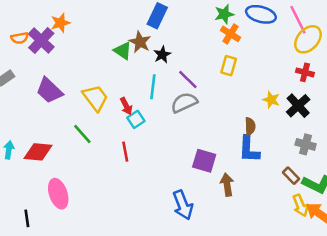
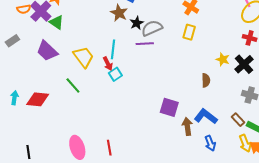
green triangle: (123, 51) -> (56, 22), moved
purple line: (188, 80) -> (145, 44), moved, turned -48
cyan line: (153, 87) -> (113, 49), moved
gray semicircle: (184, 103) -> (152, 28), moved
blue L-shape: (249, 149) -> (206, 116), moved, turned 125
red line: (125, 152) -> (109, 148), moved
pink ellipse: (58, 194) -> (77, 147), moved
blue arrow: (183, 205) -> (210, 143), moved, size x0.7

